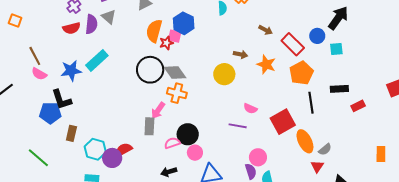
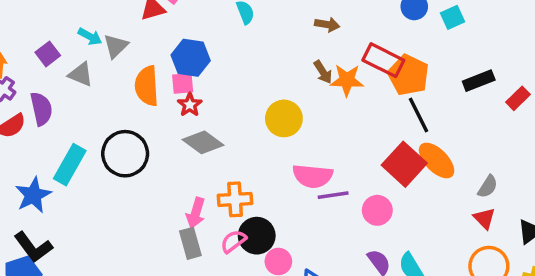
gray triangle: (109, 17) -> (81, 74), moved
red star: (166, 43) -> (190, 105), moved
red rectangle: (293, 44) -> (383, 60), moved
brown arrow: (241, 54) -> (323, 72), moved, turned 64
black circle: (150, 70) -> (125, 154), moved
orange cross: (177, 93) -> (235, 199), moved
black line: (311, 103) -> (419, 115), moved
pink semicircle: (250, 109) -> (313, 176), moved, size x1.6
orange ellipse: (305, 141) -> (437, 161), moved
pink semicircle: (172, 143) -> (233, 241), moved
pink circle: (258, 157) -> (377, 210), moved

